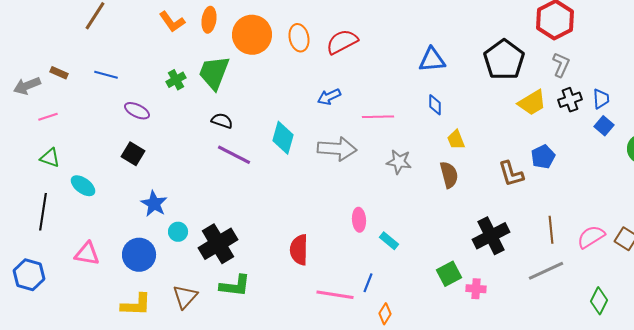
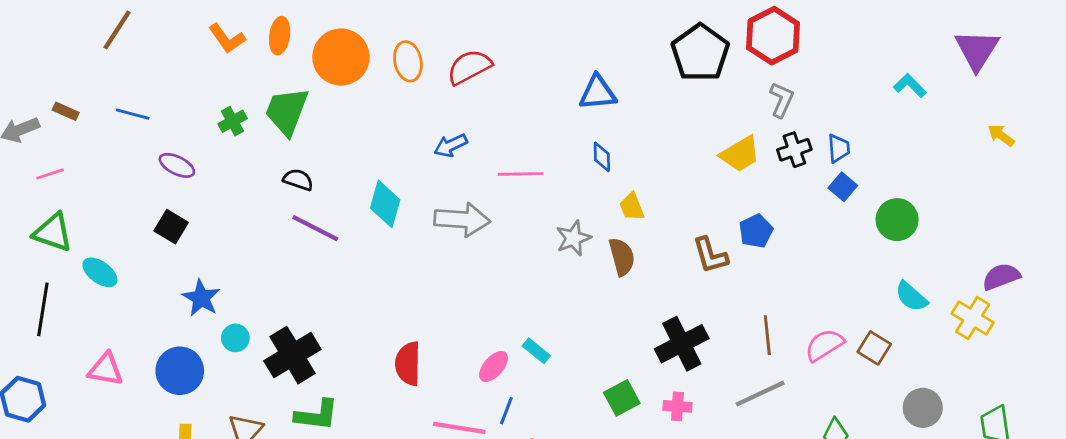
black pentagon: (504, 60) -> (700, 53), moved
green triangle: (50, 158) -> (53, 232), size x1.4
gray star: (399, 162) -> (573, 238), moved, turned -30
pink ellipse: (359, 220) -> (493, 366), moved, turned 45
pink cross: (476, 289) -> (677, 406), moved

